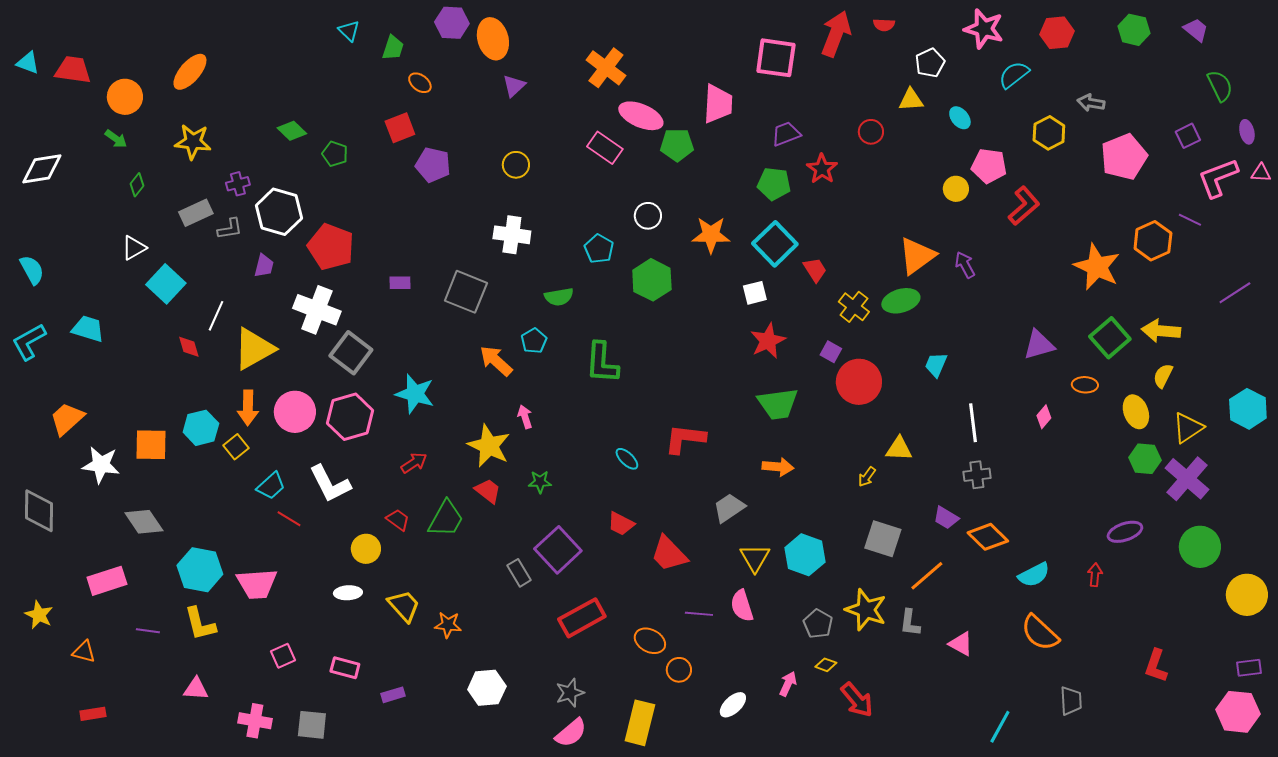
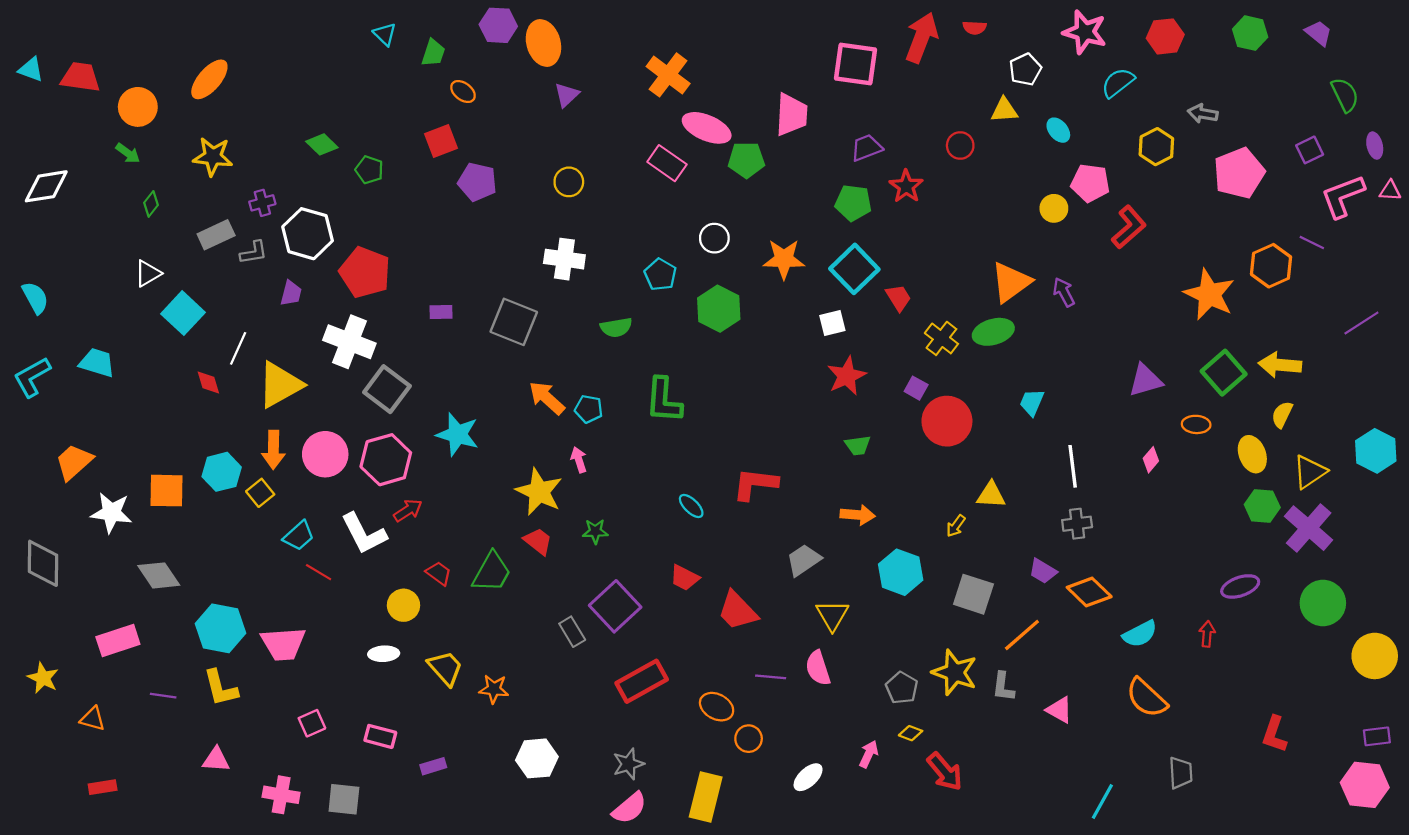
cyan pentagon: (534, 341) -> (589, 409), moved, turned -30
green trapezoid: (778, 404) -> (858, 445), size x0.6
red arrow: (414, 463) -> (408, 510), moved
cyan hexagon: (805, 555) -> (901, 572), moved

